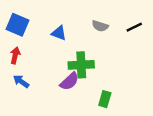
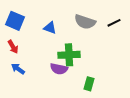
gray semicircle: (100, 26) -> (85, 22), size x1.5
red arrow: (15, 55) -> (13, 47), turned 136
purple semicircle: (69, 81) -> (59, 69), turned 54

